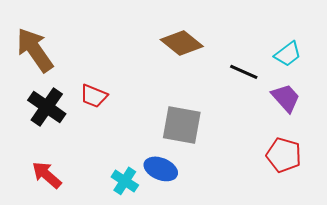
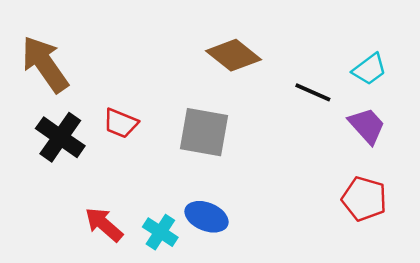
gray square: (182, 125) -> (204, 132), moved
red arrow: (47, 175) -> (104, 224), moved

